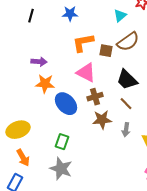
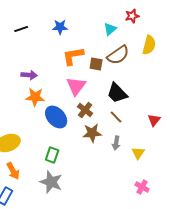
black line: (31, 16) -> (21, 29), turned 56
pink triangle: (86, 73) -> (76, 86), turned 40
brown cross: (95, 97) -> (85, 110), turned -35

